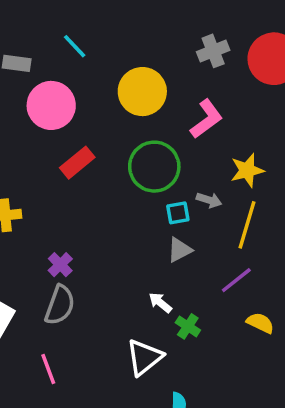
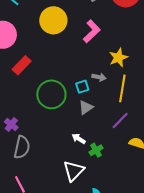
green circle: (154, 167) -> (51, 94), moved
purple cross: (60, 265) -> (11, 125), moved
green cross: (188, 326) -> (96, 150), turned 32

